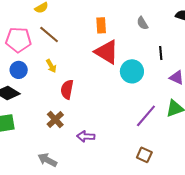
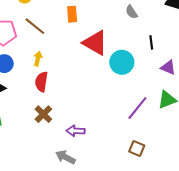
orange rectangle: (101, 25) -> (72, 14), moved
yellow arrow: (51, 66) -> (38, 59), turned -136
red semicircle: (67, 89) -> (41, 82), moved
gray arrow: (47, 160) -> (65, 157), moved

